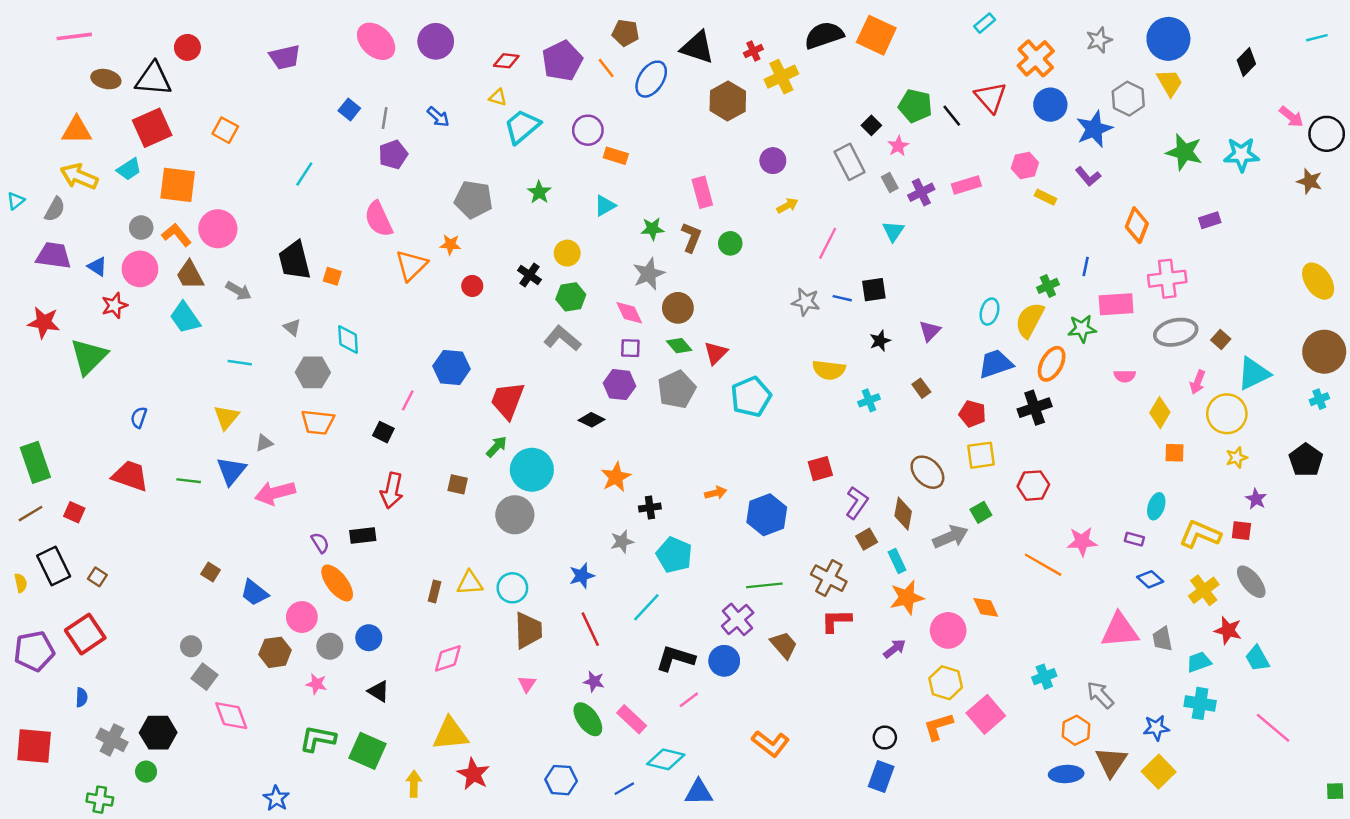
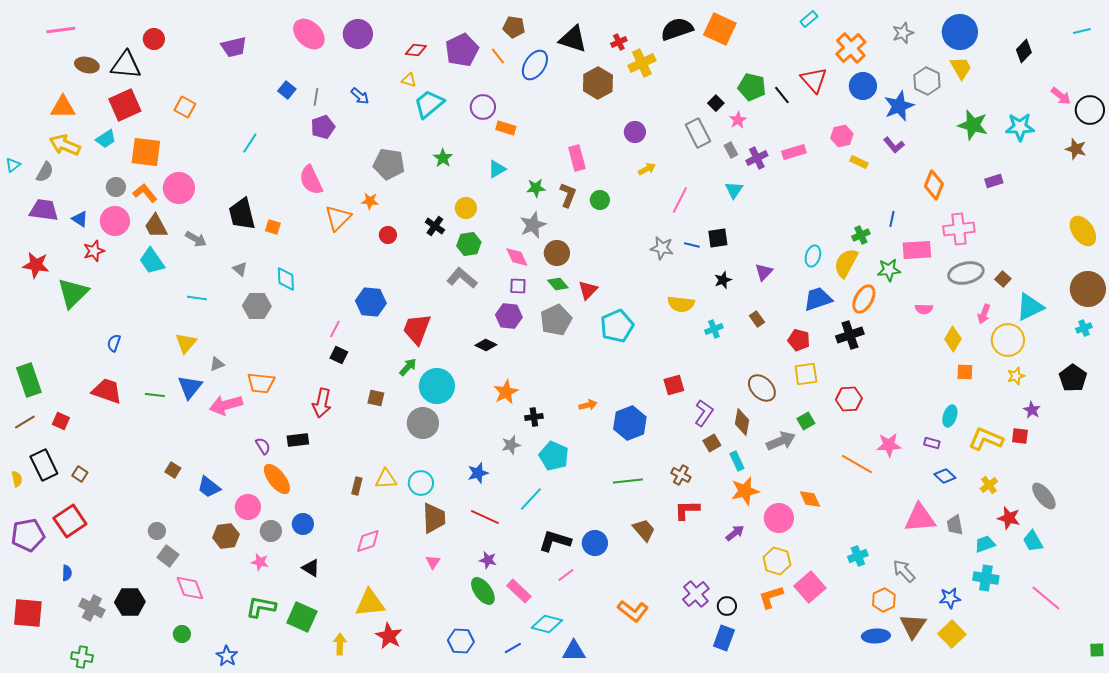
orange trapezoid: (318, 422) -> (261, 383), moved
black square: (383, 432) -> (339, 355), moved
brown cross: (829, 578) -> (681, 475), size x0.7
gray ellipse: (1251, 582) -> (1044, 496), moved
yellow cross: (1204, 590) -> (989, 485), size x0.7
purple cross: (738, 619) -> (696, 594), moved
red line: (590, 629) -> (485, 517), turned -40
green circle: (146, 772) -> (182, 634), moved

